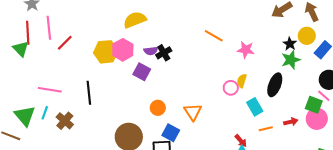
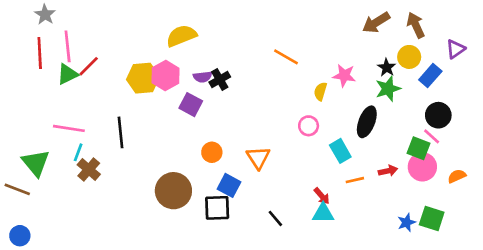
green triangle: (21, 49) -> (68, 74), moved, turned 48
pink star: (246, 50) -> (344, 75), moved
yellow semicircle: (242, 81) -> (320, 91), moved
cyan line: (45, 113) -> (78, 152), moved

